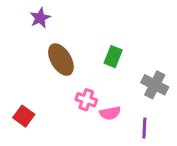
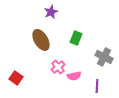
purple star: (40, 18) -> (51, 12), moved
pink cross: (86, 100) -> (58, 67), turned 32

